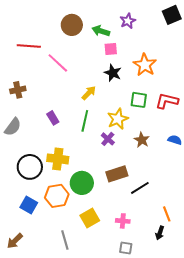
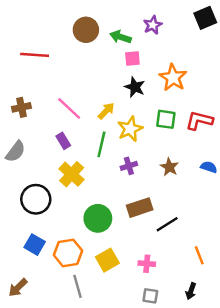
pink line: (58, 63) -> (69, 109), moved
yellow star: (118, 119) -> (130, 129), moved
purple cross: (108, 139) -> (129, 166), turned 32
yellow cross: (58, 159) -> (72, 174), moved, turned 35
orange hexagon: (57, 196) -> (68, 253), moved
black arrow: (160, 233) -> (191, 291), moved

